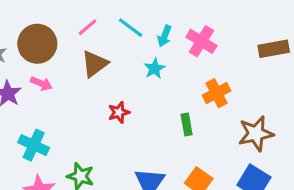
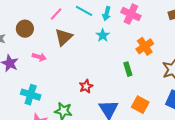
brown circle: (37, 44) -> (25, 29), size x0.7
pink arrow: (41, 84) -> (39, 57), moved
red star: (119, 112) -> (86, 86), moved

